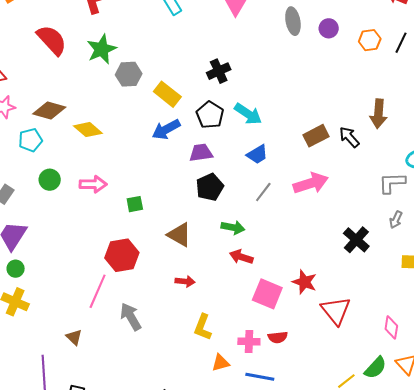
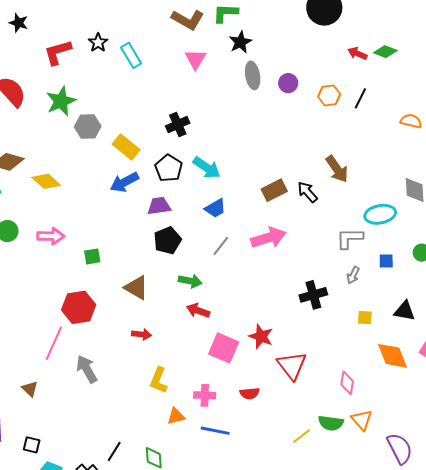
brown arrow: (378, 114) -> (337, 169), turned -40
black cross: (356, 240) -> (313, 295), turned 32
red semicircle: (278, 337) -> (250, 393), moved
green semicircle: (375, 368) -> (331, 423), turned 55

